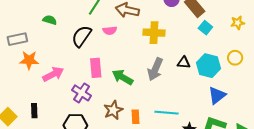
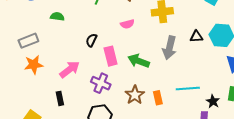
pink semicircle: (110, 31) -> (127, 24), moved
black semicircle: (82, 36) -> (91, 40), moved, size x0.6
orange star: (29, 60) -> (34, 65), moved
black rectangle: (34, 111) -> (60, 98), moved

